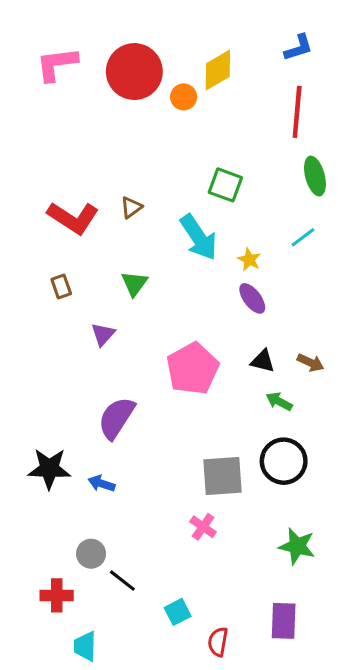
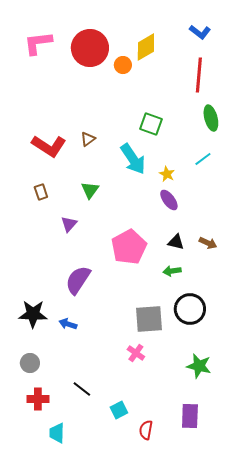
blue L-shape: (299, 48) -> (200, 32), turned 55
green arrow: (279, 401) -> (172, 271), moved, turned -36
gray circle: (91, 554) -> (30, 363), moved

